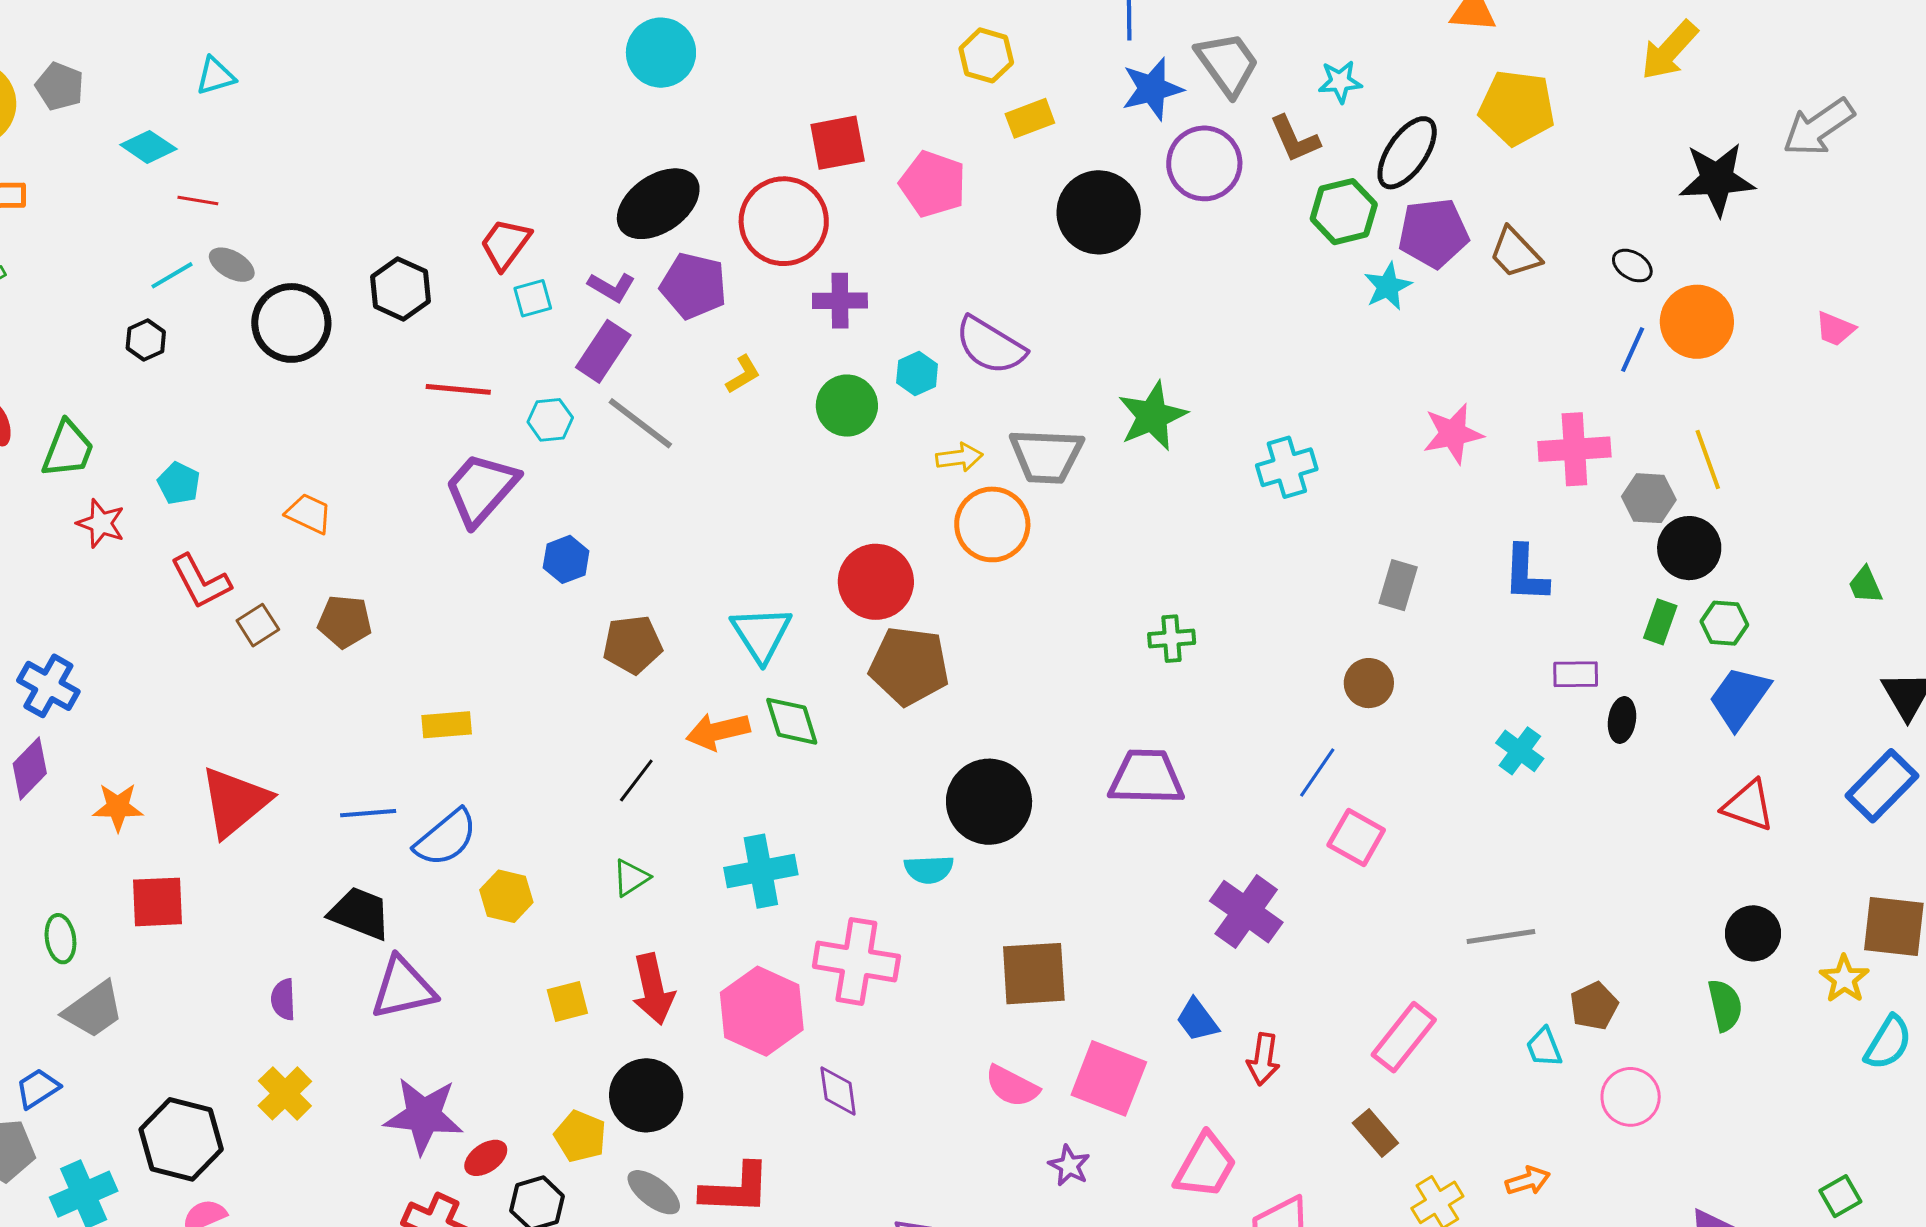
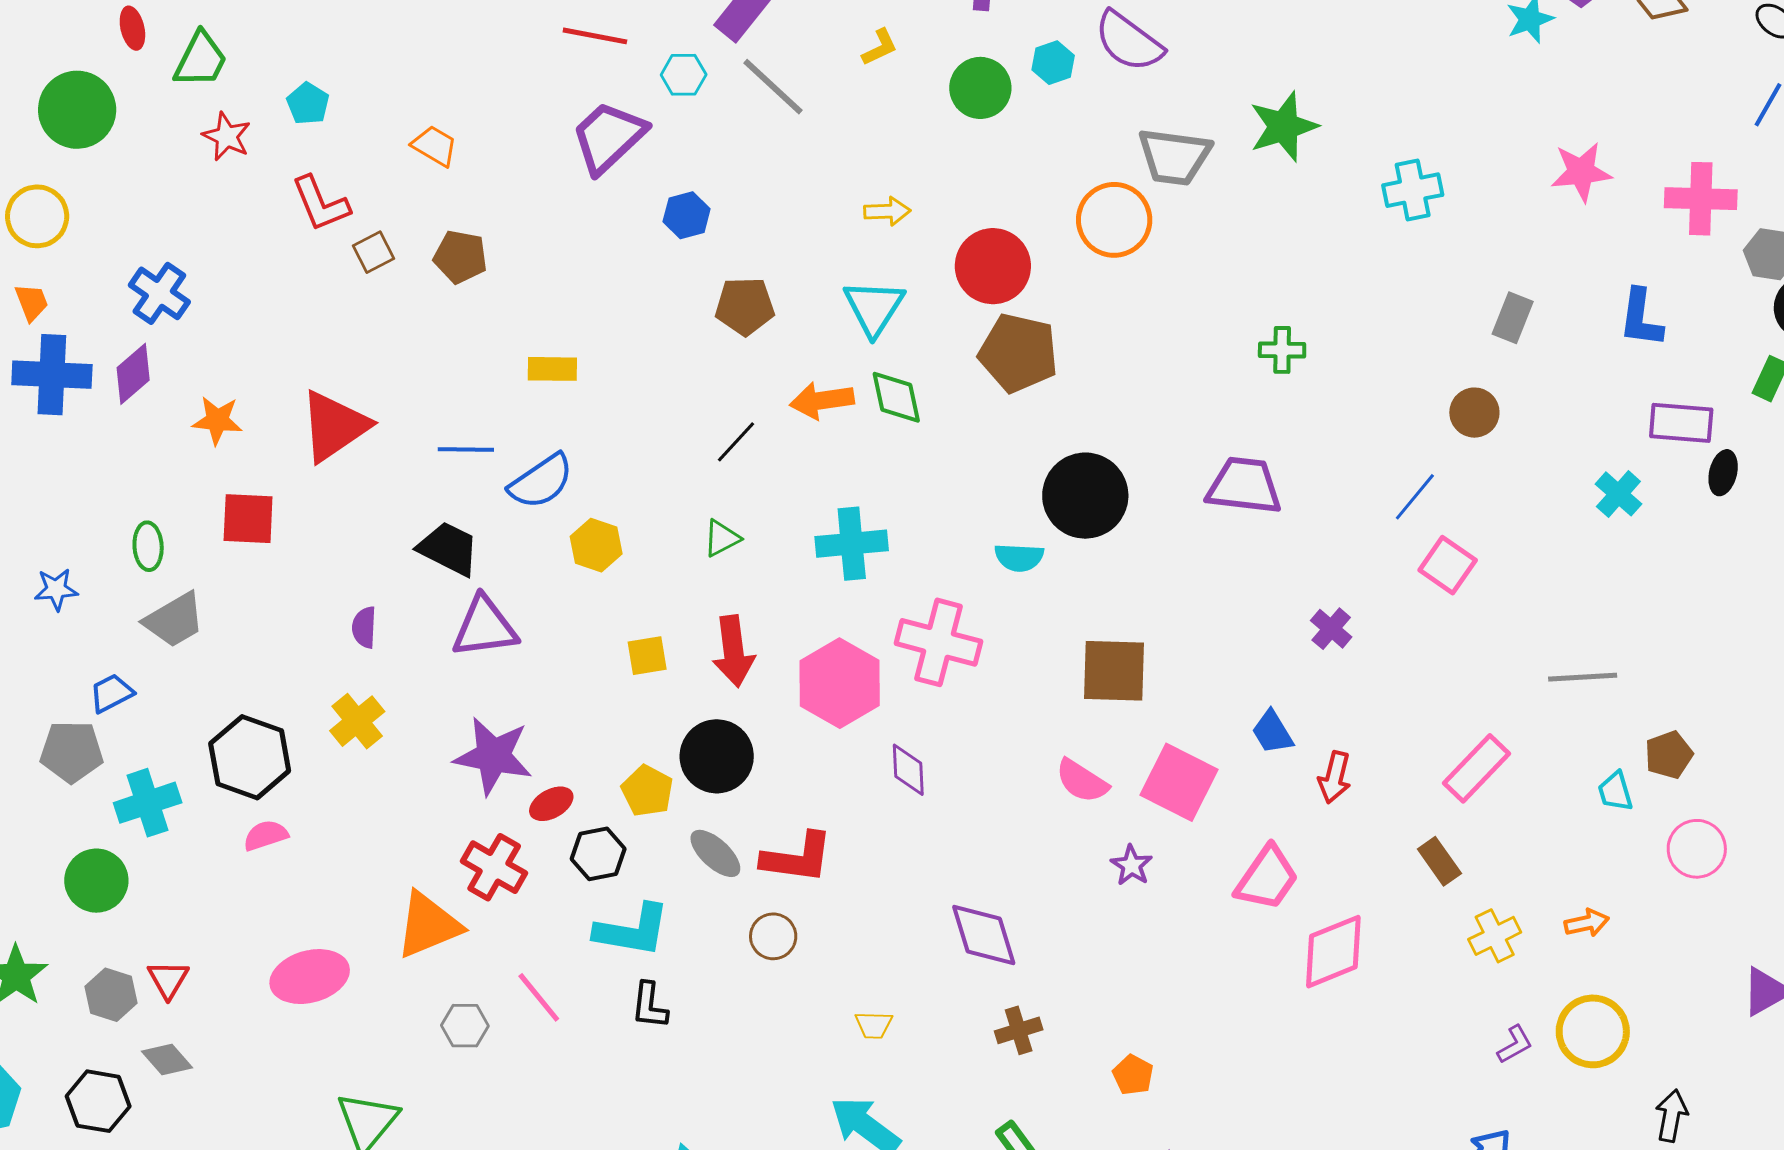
yellow arrow: (959, 457) -> (887, 211), moved
purple rectangle: (1576, 674) -> (1681, 423), size x1.4
purple cross: (1246, 912) -> (1331, 629), size x0.6

